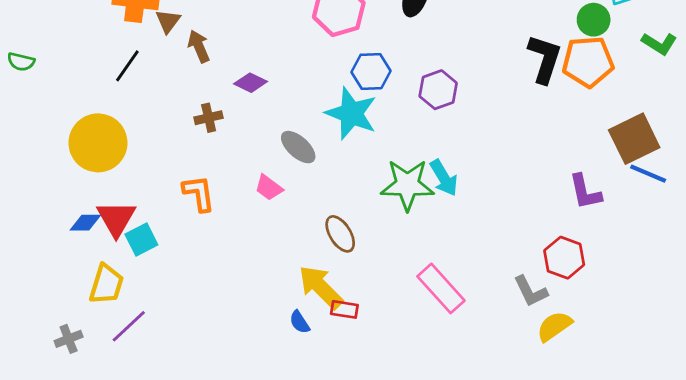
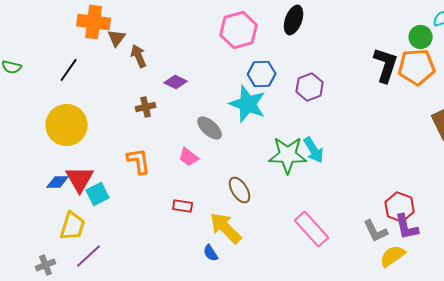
black line: (127, 66) -> (69, 70), moved
purple L-shape: (585, 192) -> (407, 227), moved
red rectangle: (344, 309) -> (183, 206), moved

